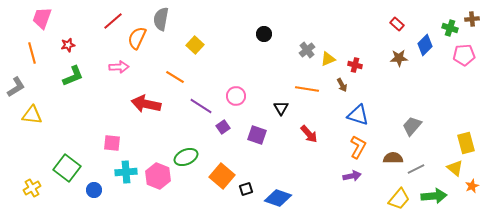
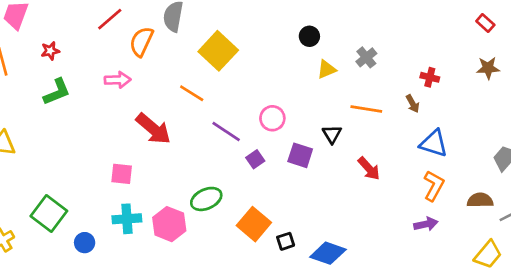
yellow square: (195, 45) -> (218, 51), size x1.6
yellow triangle: (328, 59) -> (327, 69), moved
red arrow: (146, 104) -> (153, 129), turned -152
purple square: (257, 135) -> (300, 155), moved
pink square: (112, 143) -> (122, 174), moved

